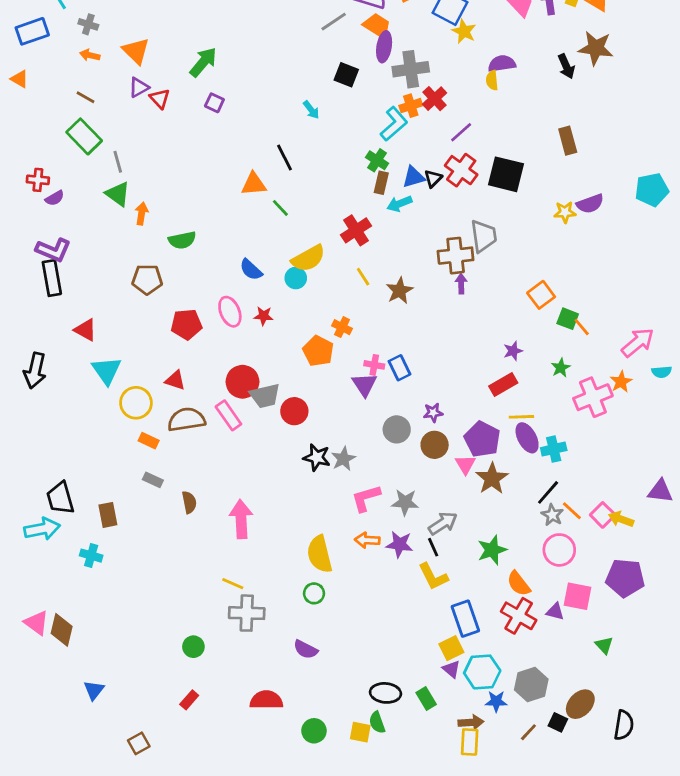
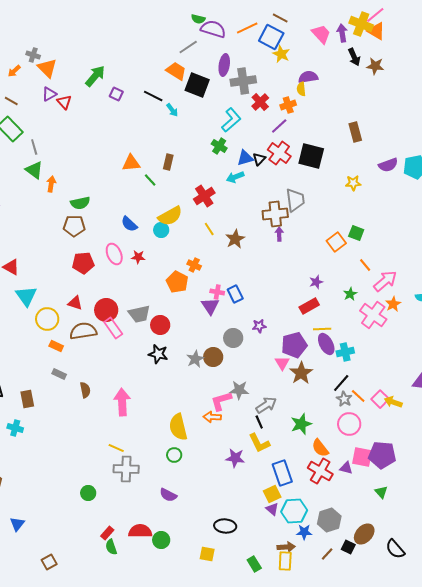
gray cross: (88, 24) -> (33, 55), moved
orange trapezoid: (377, 26) -> (176, 71), moved
brown star: (596, 48) -> (375, 66), size x0.7
orange arrow: (90, 55) -> (14, 71), turned -56
black arrow: (566, 66) -> (354, 57), moved
black square: (346, 75) -> (197, 85), size x1.4
purple square: (214, 103) -> (116, 94), moved
orange cross: (411, 106) -> (288, 105), moved
black line: (285, 157) -> (153, 96), moved, turned -36
brown rectangle: (381, 183) -> (168, 162), moved
purple semicircle: (590, 204) -> (388, 165), moved
brown pentagon: (147, 279) -> (74, 226), moved
green square: (568, 319) -> (356, 233), moved
pink arrow: (638, 343) -> (385, 281), moved
red circle: (242, 382) -> (106, 310), moved
pink cross: (593, 397) -> (373, 315), turned -32
purple pentagon: (482, 439) -> (294, 345), turned 30
brown circle: (435, 445) -> (213, 357), moved
black star: (317, 457) -> (158, 354), moved
pink L-shape: (366, 498) -> (221, 401), moved
purple star: (399, 544) -> (235, 458), moved
purple pentagon: (625, 578) -> (382, 455), moved
green rectangle: (426, 699) -> (254, 564), moved
red rectangle: (189, 700) -> (107, 533), moved
green semicircle: (377, 722) -> (111, 547), moved
black semicircle: (624, 725) -> (395, 549), turned 130
green circle: (314, 731) -> (161, 540), moved

